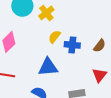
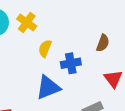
blue cross: (72, 45) -> (71, 63), moved

